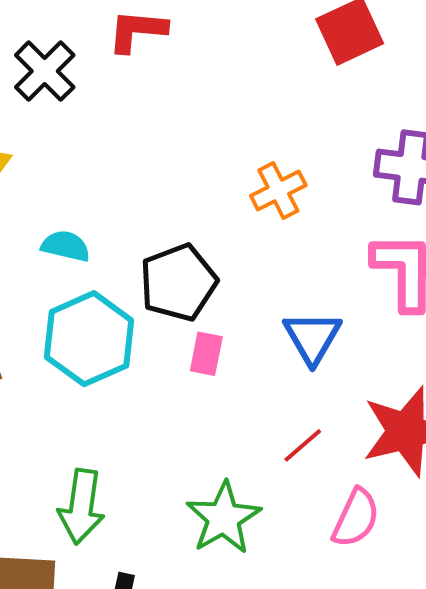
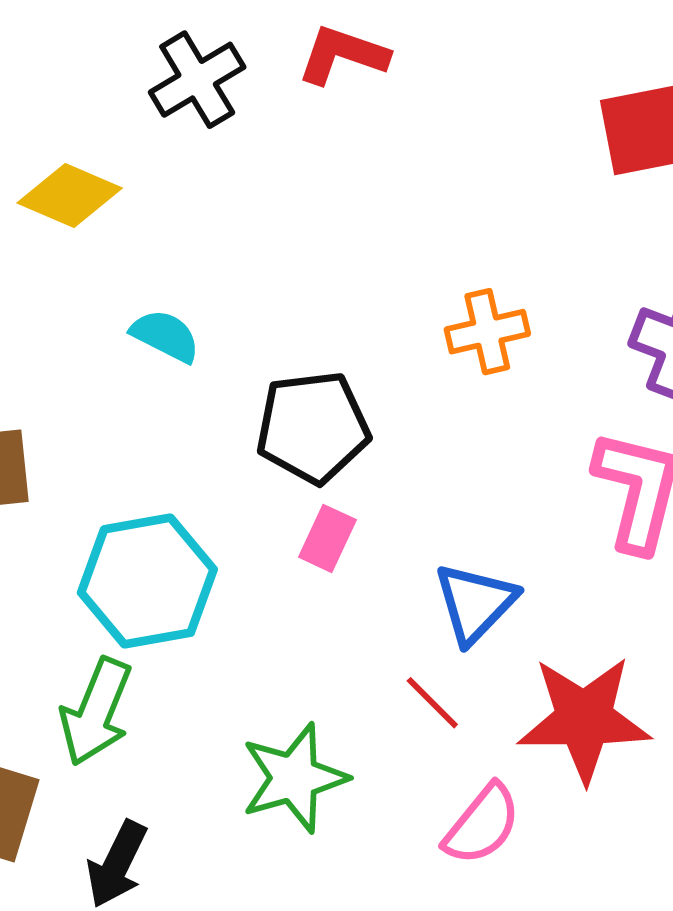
blue triangle: (312, 337) -> (475, 603), moved
cyan hexagon: (89, 339) -> (147, 581), moved
red line: (303, 445) -> (432, 703), turned 72

